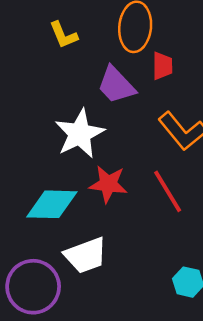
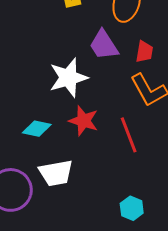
red trapezoid: (162, 66) -> (144, 52), moved
cyan diamond: (52, 204) -> (37, 129), size x0.7

